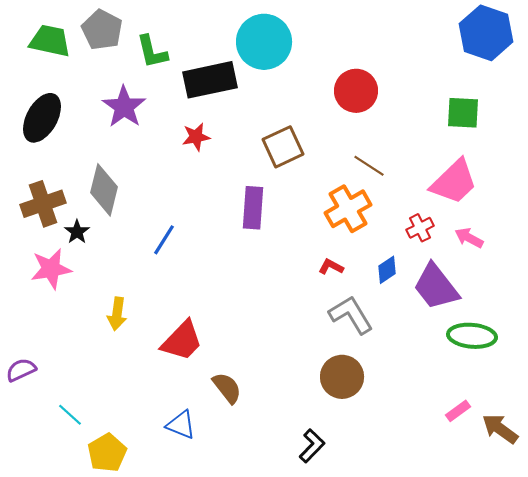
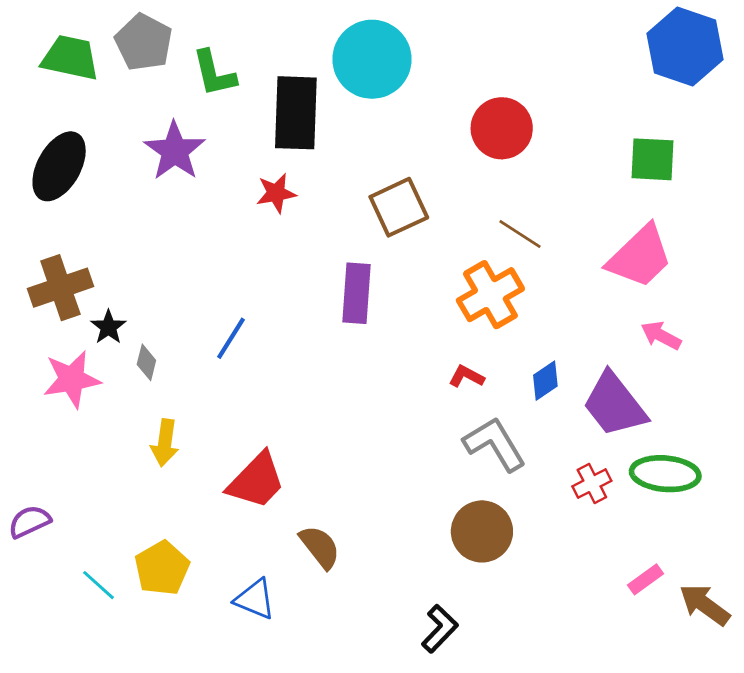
black rectangle: (210, 80) -> (296, 113), turned -76
gray diamond: (104, 190) -> (146, 362), moved, size x0.5
red cross: (420, 228) -> (592, 484), moved
yellow pentagon: (107, 453) -> (162, 568), moved

